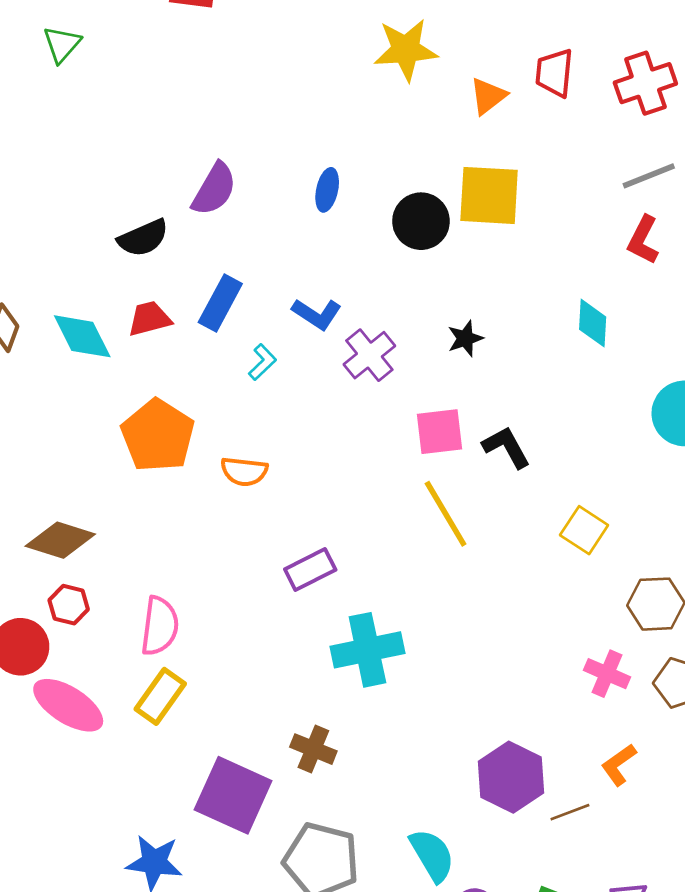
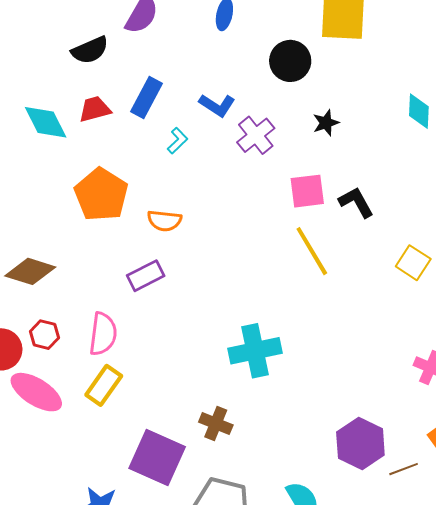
black circle: (421, 221) -> (290, 61), moved
purple rectangle: (310, 569) -> (146, 276), moved
red hexagon: (69, 605) -> (44, 335), moved

